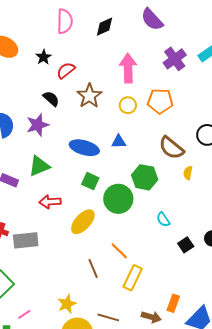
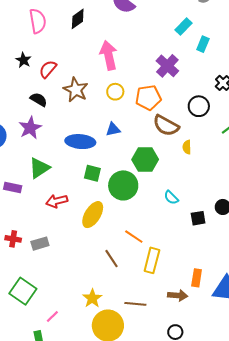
purple cross: (175, 59) -> (167, 66), moved
orange pentagon: (160, 101) -> (148, 98), moved
gray rectangle: (26, 240) -> (40, 244), size x0.7
black square: (186, 245) -> (198, 218), turned 35

